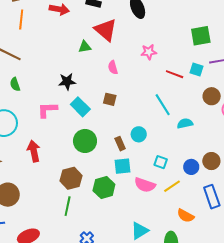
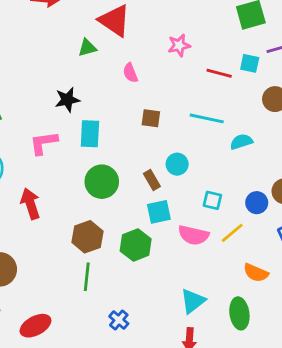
brown square: (110, 99) -> (151, 118), moved
cyan line: (163, 105) -> (207, 118), turned -40
cyan rectangle: (80, 107) -> (90, 134), turned 54

